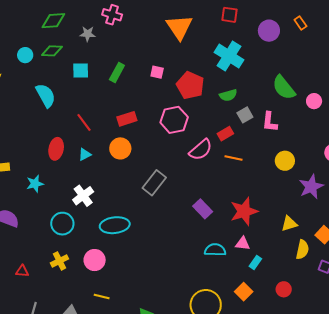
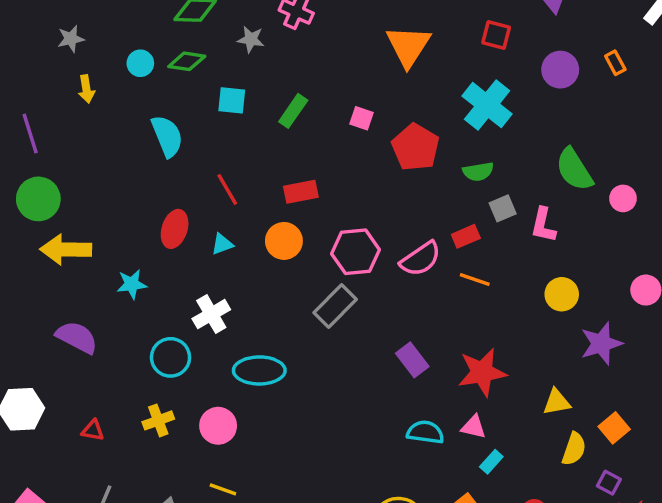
pink hexagon: (174, 120) -> (356, 252), moved

